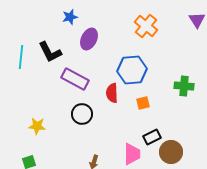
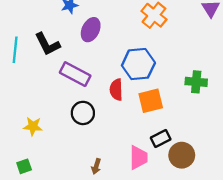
orange square: (143, 103) -> (151, 101), size x1.6

